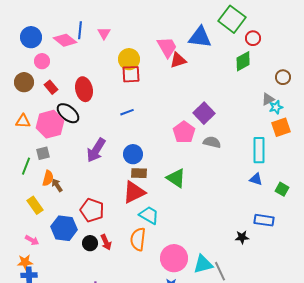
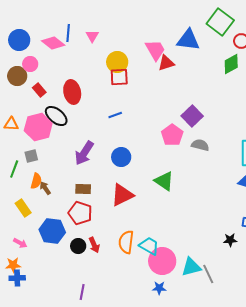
brown circle: (24, 82) -> (17, 76), moved
brown rectangle: (139, 173) -> (83, 189), moved
cyan trapezoid: (149, 215) -> (149, 246), moved

